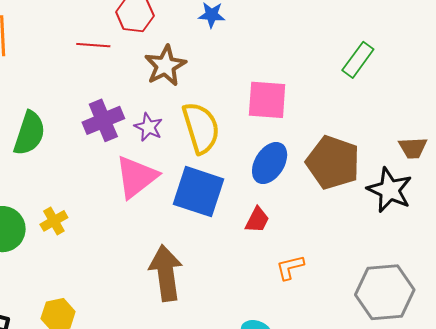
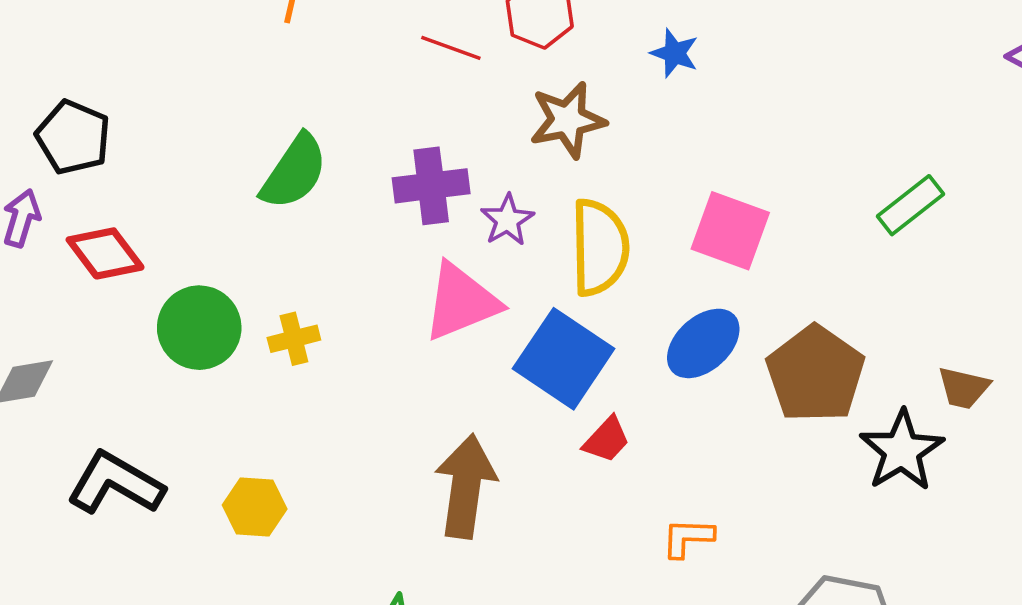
red trapezoid: (257, 220) -> (607, 440), moved

